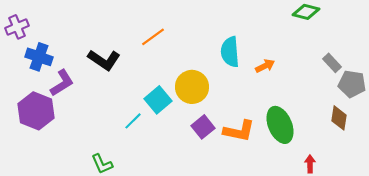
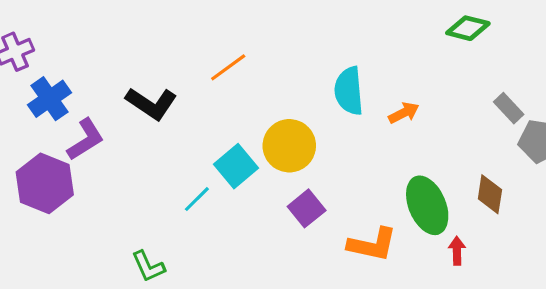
blue cross: (39, 57) -> (50, 99), turned 36
brown diamond: (339, 118) -> (490, 194), moved
orange L-shape: (239, 131) -> (372, 244), moved
red arrow: (310, 164) -> (457, 251), moved

